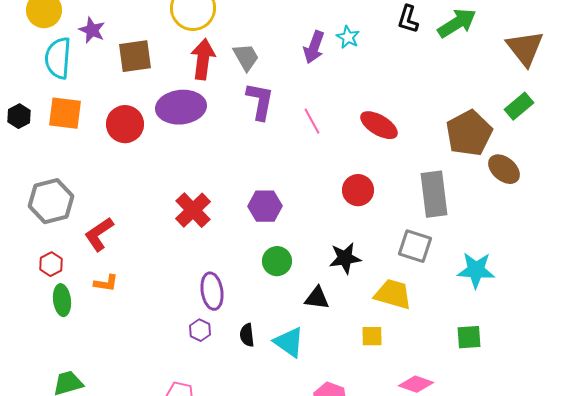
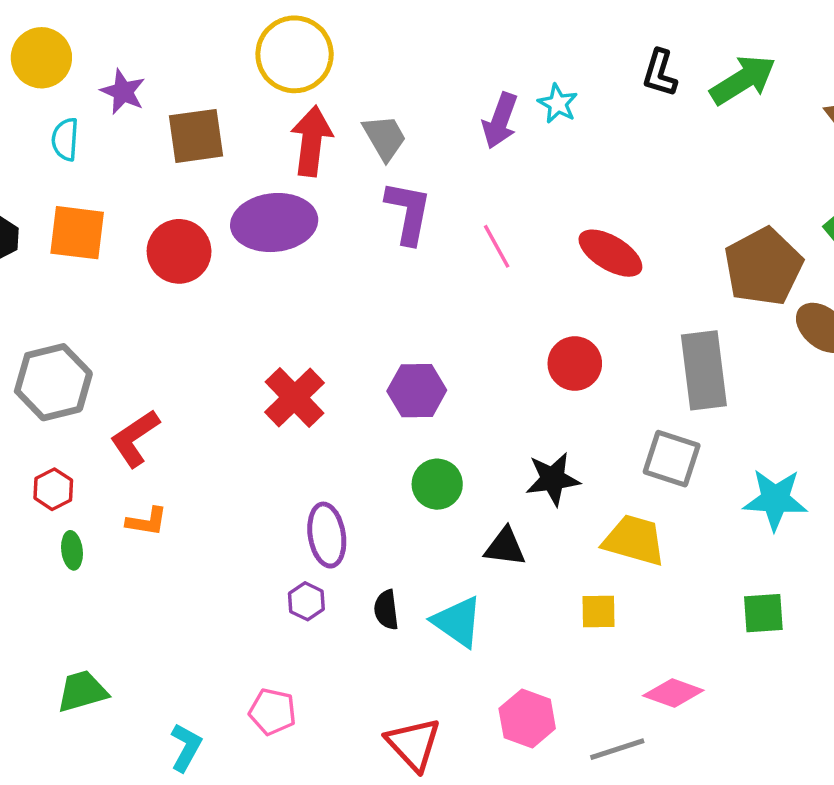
cyan semicircle: (58, 58) -> (65, 139), size x0.6
green ellipse: (62, 300) -> (72, 550), size x0.7

